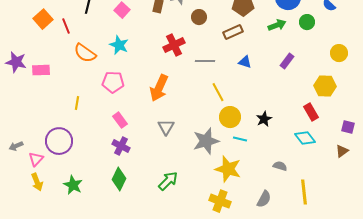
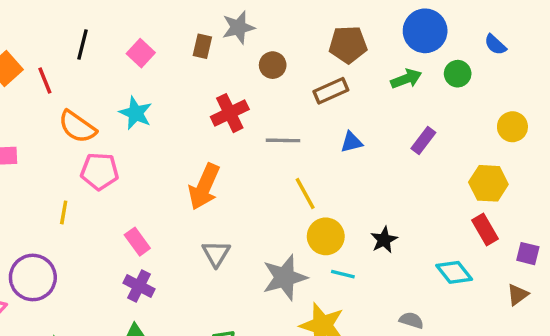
blue triangle: (245, 62) -> (351, 142), turned -32
pink pentagon: (113, 82) -> (100, 171), moved
red rectangle: (311, 112) -> (485, 230), moved

